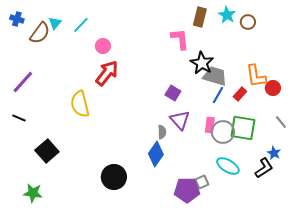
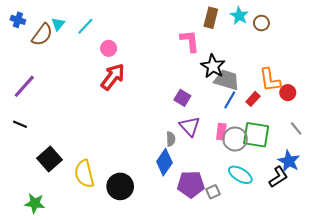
yellow semicircle: (80, 104) -> (84, 174), moved
blue star: (274, 153) -> (289, 161), size x1.5
purple pentagon: (187, 190) -> (191, 184), moved

